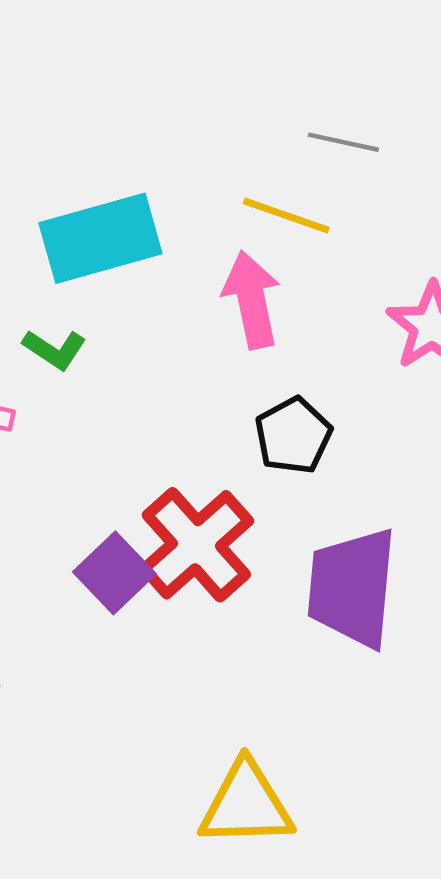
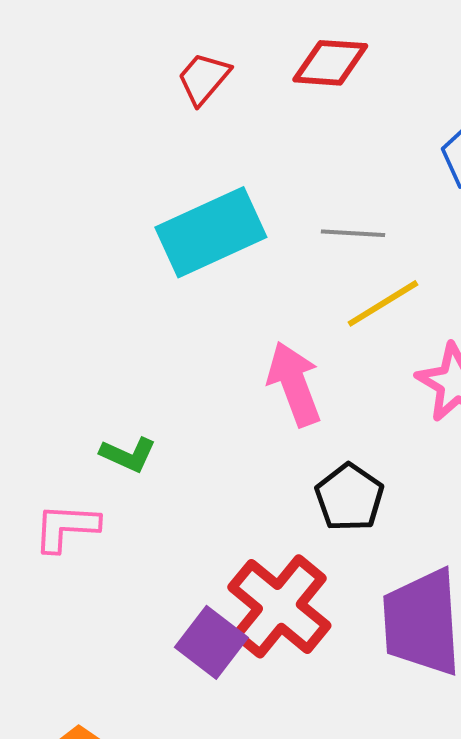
yellow line: (286, 215) -> (383, 303), moved, turned -42
cyan rectangle: (100, 238) -> (211, 232), moved

